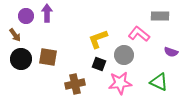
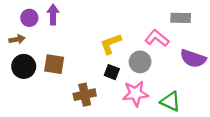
brown arrow: (15, 35) -> (17, 39), turned -64
purple semicircle: (171, 52) -> (193, 58), size x1.6
green triangle: (159, 82) -> (170, 101), moved

